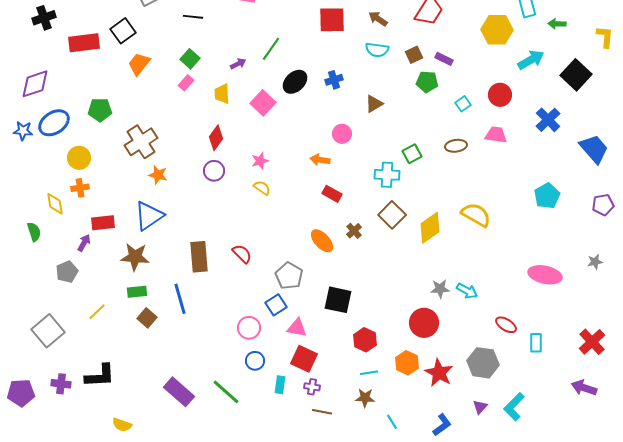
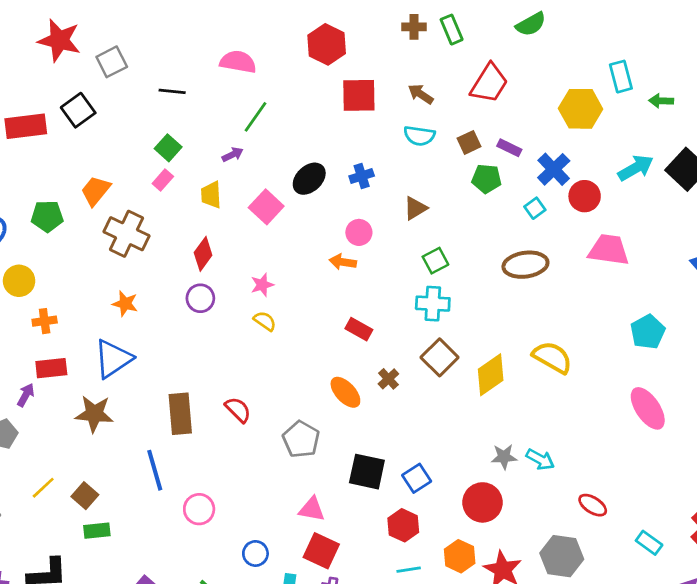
green line: (271, 49) -> (255, 117), moved
cyan arrow: (531, 60) -> (636, 168), moved
orange trapezoid: (139, 64) -> (96, 191), moved
blue cross: (548, 120) -> (554, 169), moved
pink circle: (342, 134) -> (359, 232), moved
pink trapezoid: (496, 135) -> (609, 250), moved, size x1.4
brown cross: (141, 142) -> (126, 234), moved, turned -32
brown ellipse: (456, 146) -> (525, 265), size x1.5
green square: (412, 154) -> (435, 261), moved
orange arrow: (320, 160) -> (343, 262), moved
orange cross: (80, 188) -> (45, 321), moved
pink ellipse: (545, 275) -> (648, 408), moved, turned 44
green rectangle: (137, 292) -> (97, 531), moved
blue square: (276, 305) -> (417, 478), moved
brown square: (147, 318) -> (85, 496), moved
pink circle: (249, 328) -> (199, 509), moved
cyan rectangle: (536, 343) -> (649, 543), moved, turned -54

